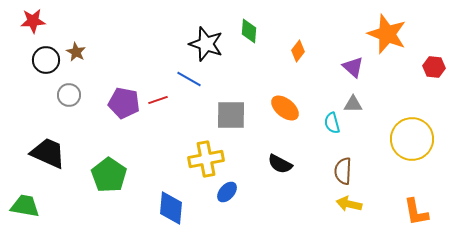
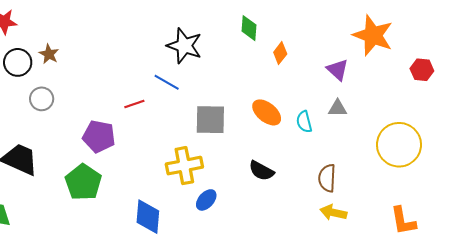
green diamond: (249, 31) -> (249, 28), moved
purple pentagon: (124, 103) -> (99, 136), moved
cyan semicircle: (332, 123) -> (304, 122), moved

